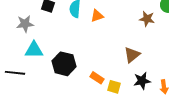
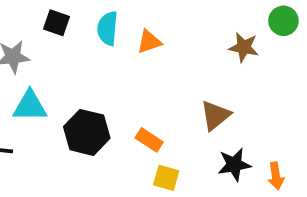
orange rectangle: (97, 78) -> (149, 140), moved
yellow square: (114, 87) -> (166, 178), moved

